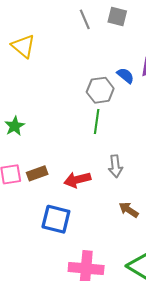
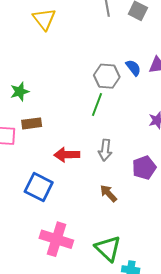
brown rectangle: (37, 173) -> (32, 123), moved

